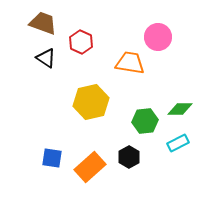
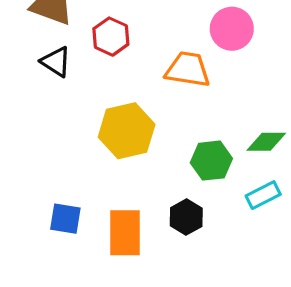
orange rectangle: (90, 167) -> (125, 233), turned -48

